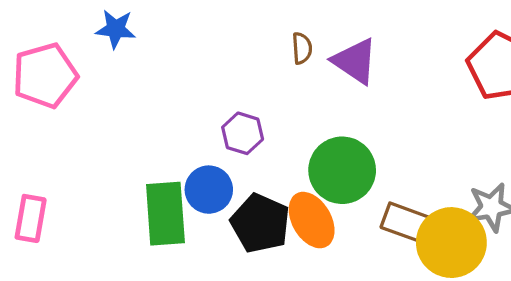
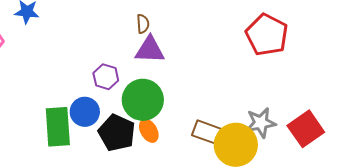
purple triangle: (355, 61) -> (150, 50), moved, turned -32
green circle: (342, 170) -> (143, 100), moved
orange ellipse: (312, 220) -> (149, 131), size x0.7

